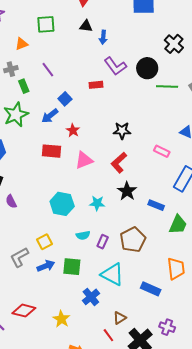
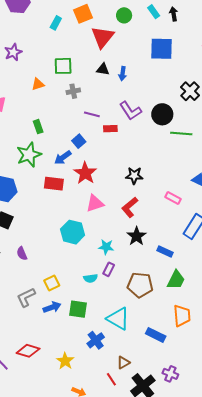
blue arrow: (103, 37) -> (123, 74), moved
gray cross: (11, 69) -> (73, 91), moved
purple line: (48, 70) -> (92, 114), moved, turned -42
red star: (73, 130) -> (85, 173), size x1.6
red rectangle: (52, 151) -> (54, 184), moved
purple semicircle: (11, 201) -> (22, 254), moved
cyan hexagon: (62, 204) -> (73, 232), moved
green trapezoid: (178, 225) -> (176, 280), moved
brown pentagon: (133, 240) -> (140, 285), turned 30
purple rectangle: (103, 242) -> (109, 269), moved

